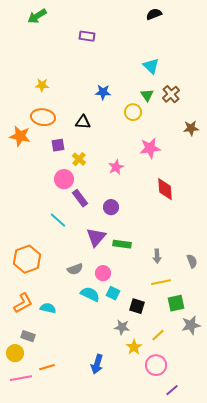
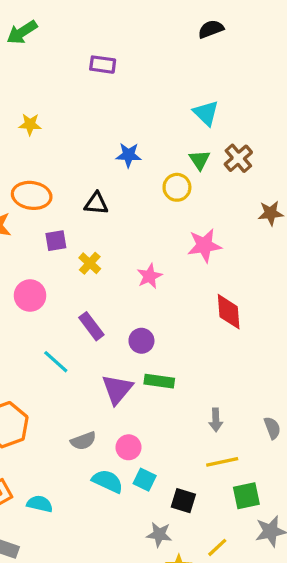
yellow star: (42, 85) -> (30, 124), moved
pink circle: (64, 179) -> (30, 296), moved
green rectangle: (122, 244) -> (159, 381), moved

